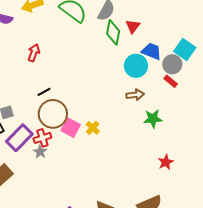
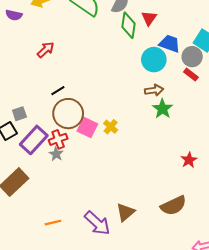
red arrow: (34, 53) -> (46, 50), turned 30
green star: (153, 119) -> (162, 109), moved, turned -30

